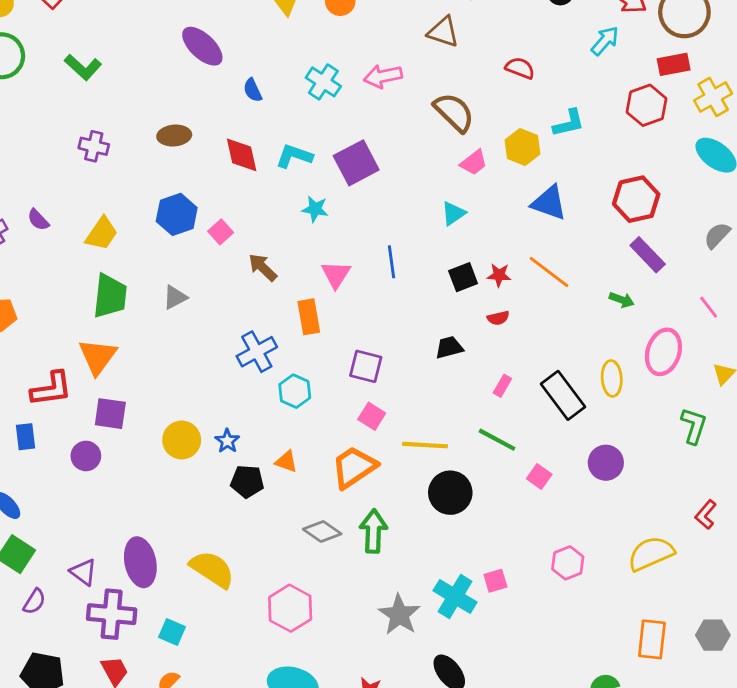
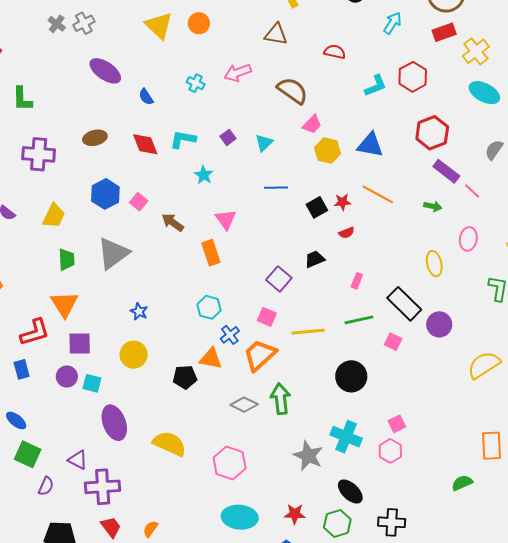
green L-shape: (83, 67) -> (22, 99), turned 56
cyan cross: (323, 82) -> (196, 83), size x0.7
red hexagon: (647, 105) -> (413, 77), moved
purple cross: (94, 146) -> (39, 154), size x1.5
yellow hexagon: (523, 147) -> (328, 151), moved
purple square: (356, 163) -> (228, 137), size x0.5
cyan star: (315, 209) -> (204, 175), turned 30
cyan triangle: (453, 213) -> (264, 143), moved
blue line: (391, 262) -> (276, 188), moved, turned -75
green trapezoid: (110, 296) -> (67, 260), size x0.7
gray triangle: (175, 297) -> (113, 253), size x1.8
pink line: (709, 307) -> (472, 191), moved
blue cross: (257, 352) -> (230, 335), moved, size x0.7
pink ellipse: (663, 352) -> (468, 239), size x0.7
purple square: (366, 366) -> (279, 279), moved, turned 35
black rectangle: (563, 395) -> (404, 304), moved
green line: (497, 440) -> (359, 320), turned -32
blue star: (227, 441) -> (139, 312), moved
orange triangle: (286, 462) -> (211, 359), size x1.4
black circle: (450, 493) -> (351, 376), moved
yellow semicircle: (651, 554) -> (484, 365), moved
purple ellipse: (140, 562) -> (114, 423), moved
pink hexagon: (568, 563) -> (390, 451), moved
pink square: (495, 581) -> (397, 424), moved
cyan square: (172, 632) -> (92, 383), moved

